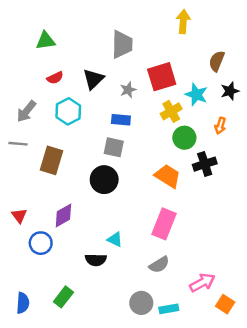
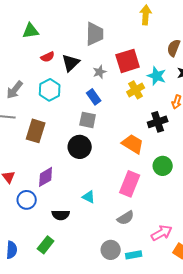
red semicircle: (55, 78) -> (48, 57), moved
blue rectangle: (121, 120) -> (94, 97), turned 49
green circle: (184, 138) -> (163, 166), moved
black cross: (205, 164) -> (158, 122), moved
black semicircle: (96, 260) -> (61, 215), moved

